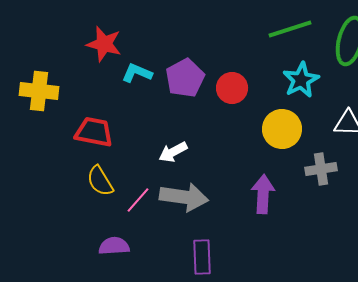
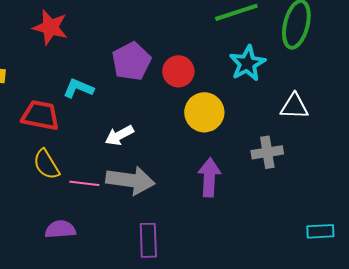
cyan L-shape: (137, 73) -> (78, 88), moved
yellow circle: (282, 129) -> (204, 112), moved
pink line: (138, 200) -> (84, 183), turned 56

